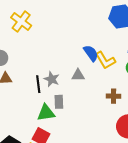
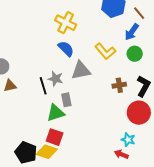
yellow cross: (21, 22) -> (66, 23), moved
blue semicircle: (91, 53) -> (66, 49), moved
gray triangle: (78, 75) -> (81, 70), size x1.5

